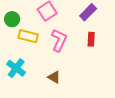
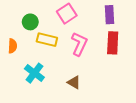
purple rectangle: (88, 12) -> (110, 15), turned -48
red rectangle: (91, 39) -> (113, 43), size x1.5

